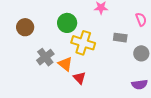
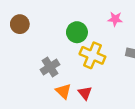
brown circle: (25, 27) -> (20, 24), moved
orange triangle: (65, 64) -> (63, 91), moved

